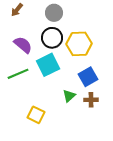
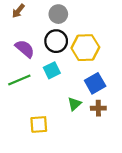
cyan square: (48, 65) -> (52, 70), size x0.7
yellow square: (36, 115) -> (39, 124), turned -30

